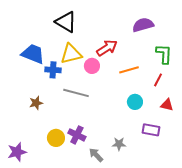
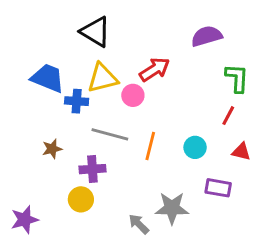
orange line: (129, 70) -> (150, 146), moved, turned -60
purple cross: (77, 135) -> (92, 169), moved, turned -30
gray star: (119, 144) -> (172, 208), size x1.6

